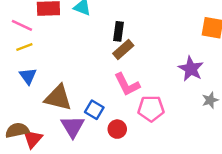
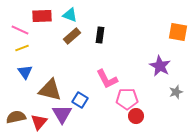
brown rectangle: (123, 49) -> (72, 36), moved
red circle: (117, 129) -> (136, 116), moved
red triangle: (33, 139) -> (39, 122), moved

